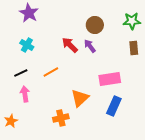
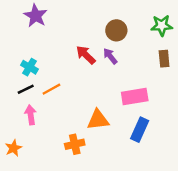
cyan cross: (27, 45) -> (29, 67), moved
orange line: (51, 72) -> (51, 89), moved
orange triangle: (80, 98) -> (98, 120), turned 36

